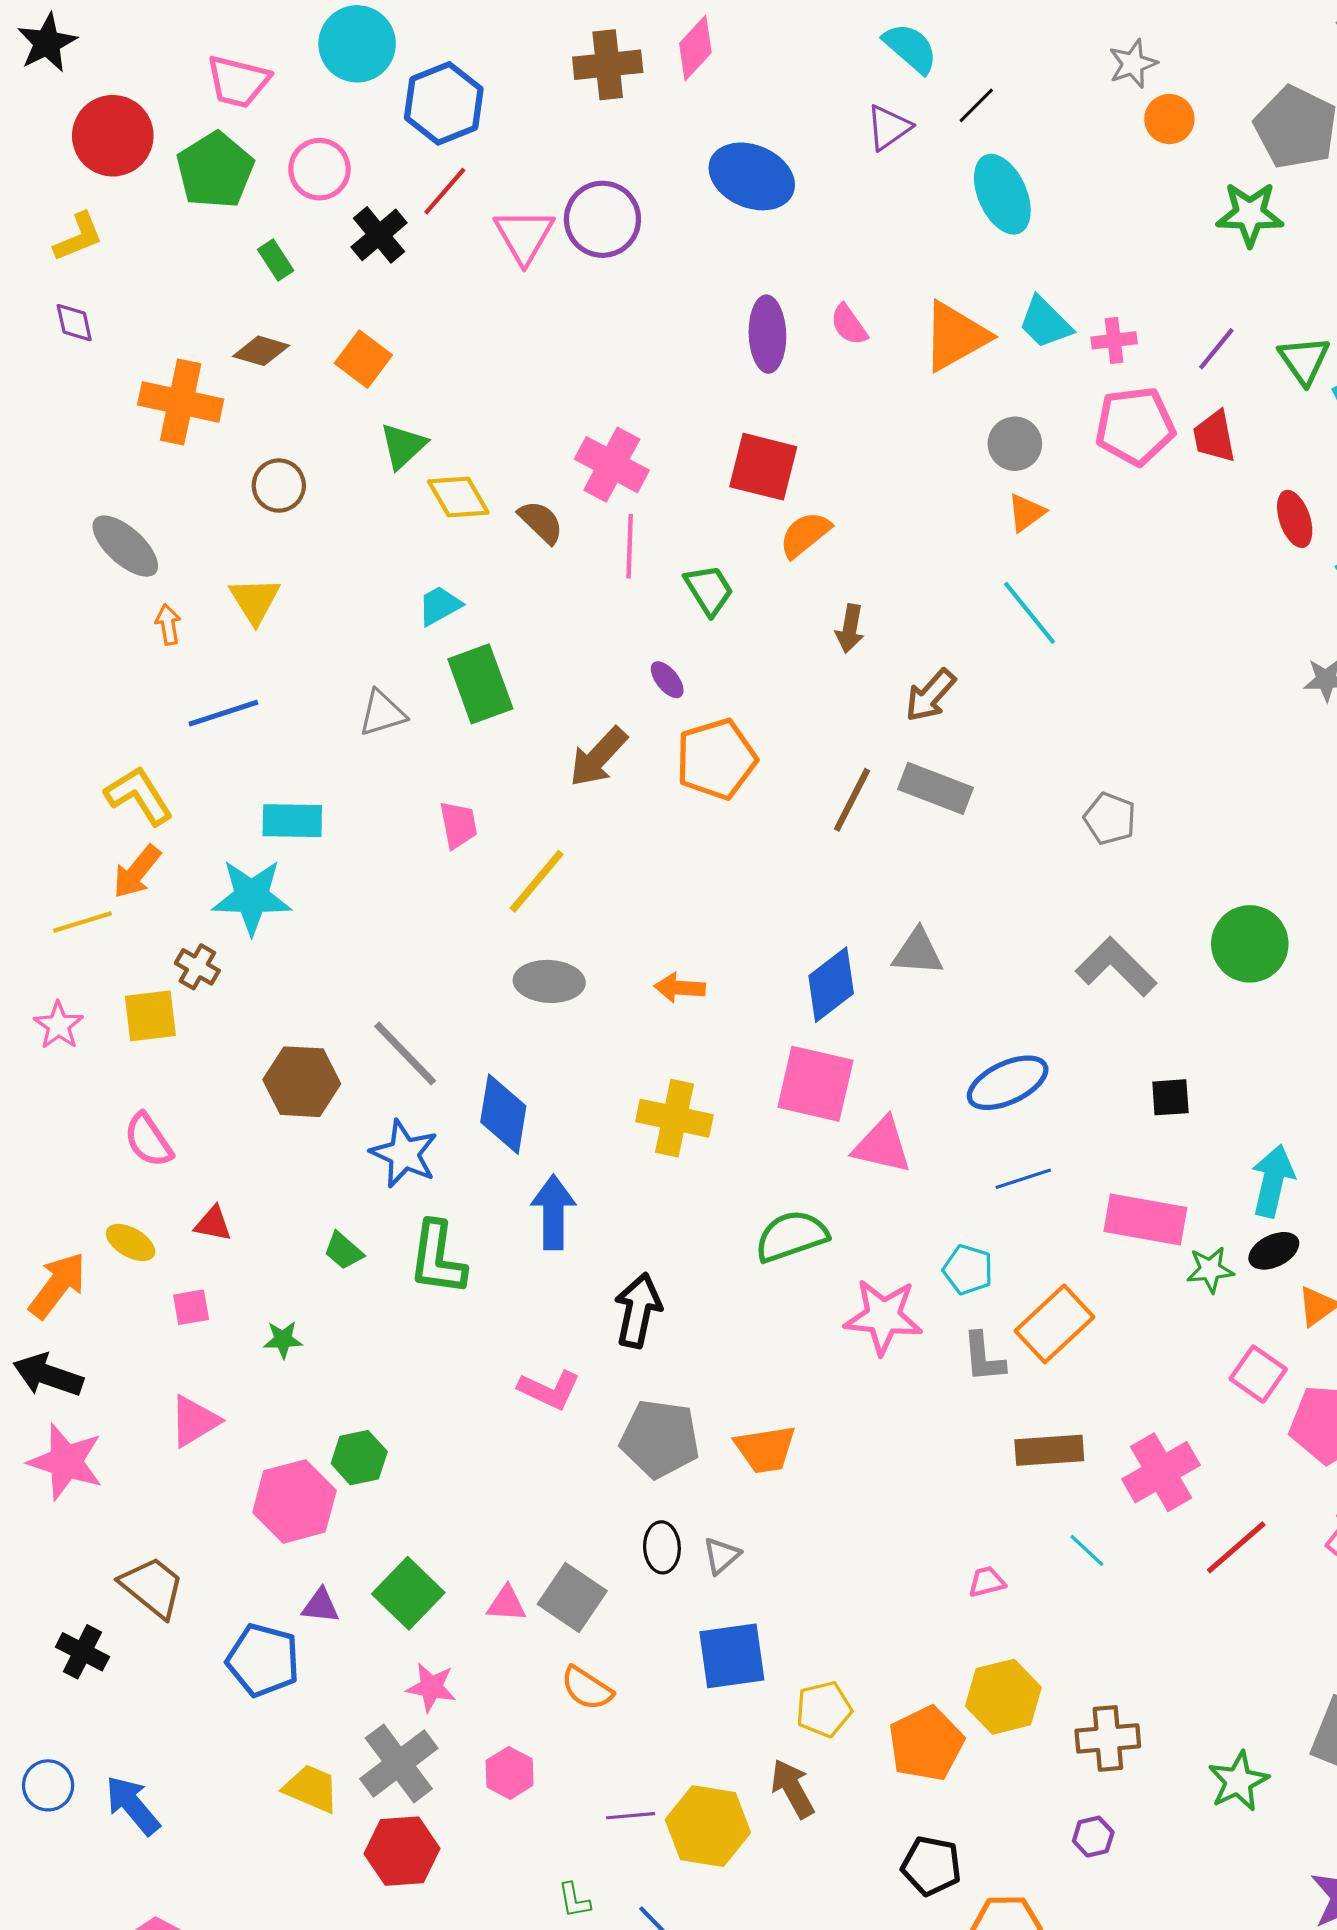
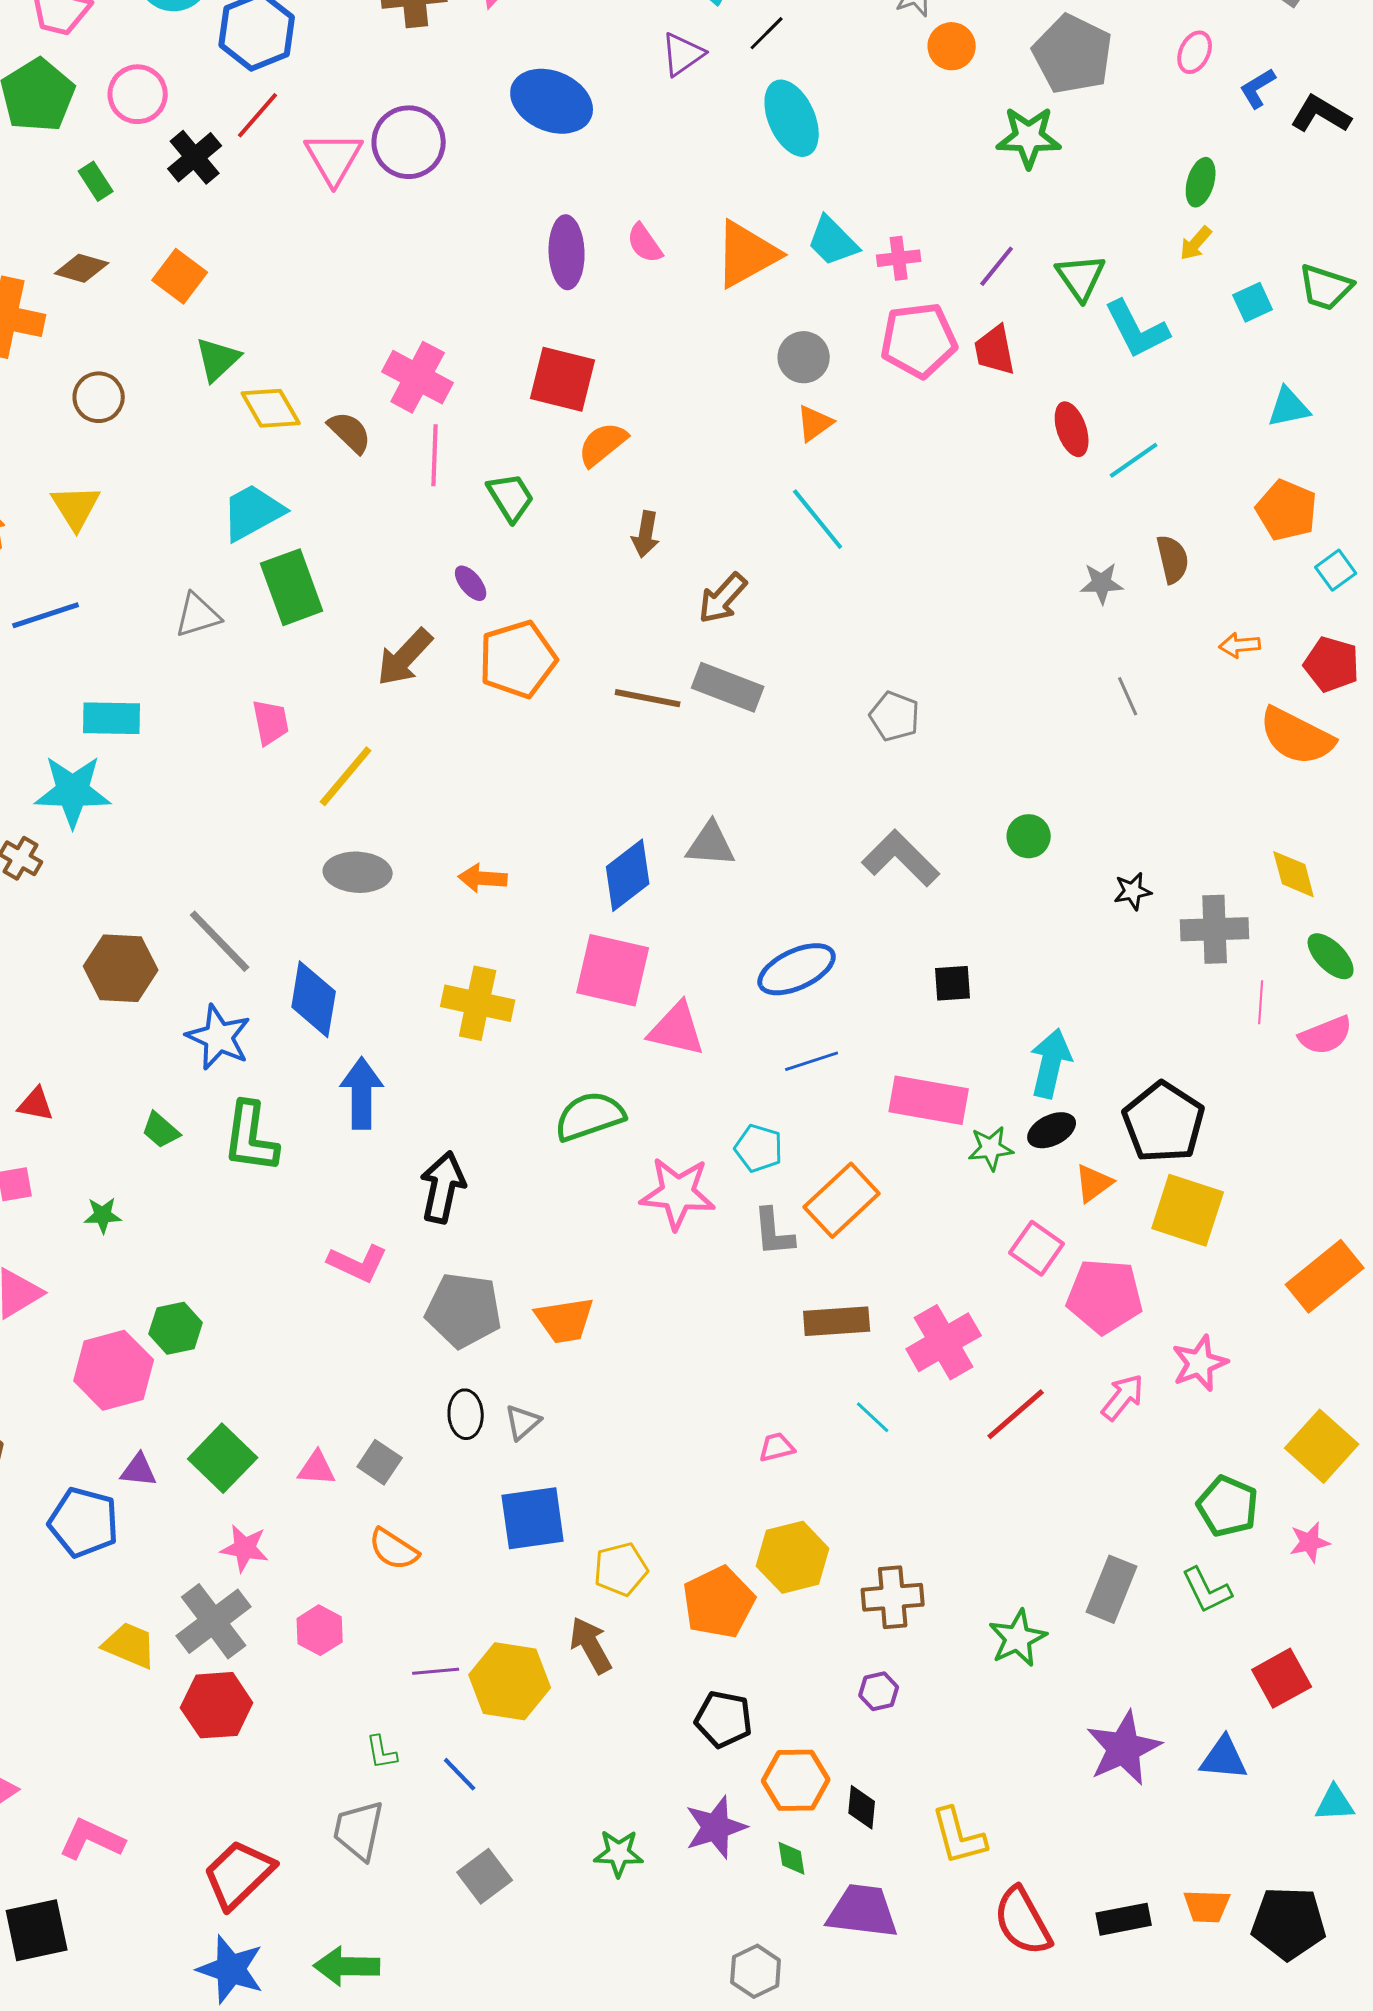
cyan trapezoid: (440, 606) -> (253, 512), size x1.5
brown line: (852, 800) -> (648, 698), turned 74
green circle: (1250, 944) -> (1029, 836), size x0.6
gray square: (572, 1597) -> (380, 1462), size x0.7

